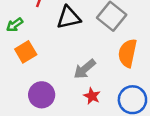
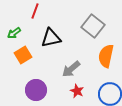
black triangle: (69, 17) -> (51, 38), moved

